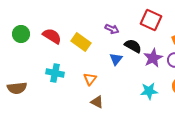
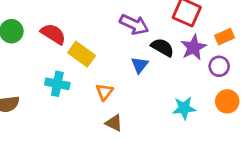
purple arrow: (112, 29) -> (134, 24), size x1.5
yellow rectangle: (81, 42) -> (82, 54), moved
purple star: (153, 58) -> (194, 47), moved

